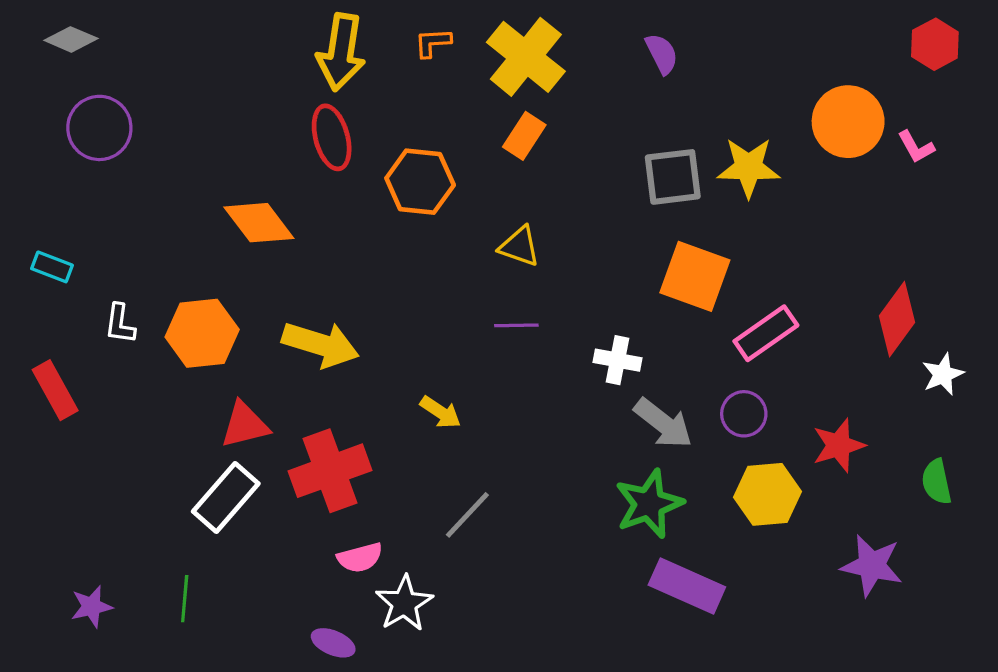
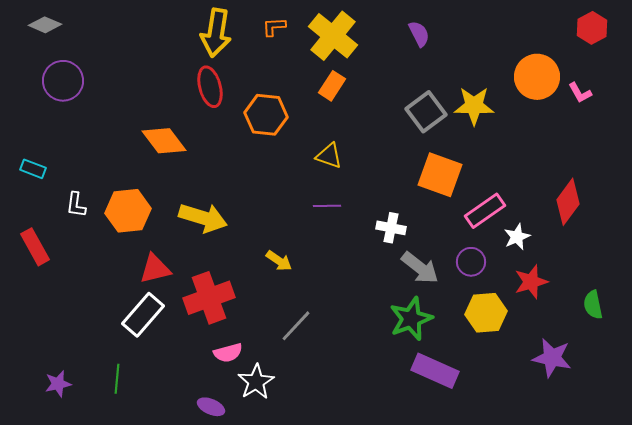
gray square: (673, 177) -> (426, 112), turned -30
white star: (943, 374) -> (517, 237), moved

